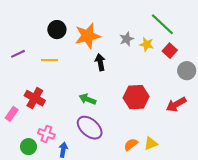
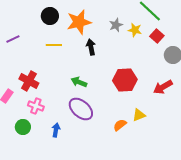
yellow line: (50, 60) -> (54, 45), moved
pink cross: (46, 134) -> (36, 106), moved
yellow triangle: (151, 143) -> (139, 115), moved

